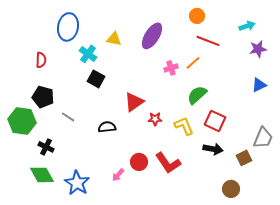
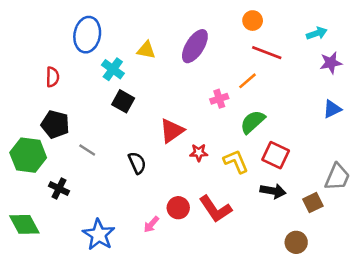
pink cross: (171, 68) -> (219, 99), moved
black semicircle: (107, 127) -> (137, 163), turned 72
green diamond: (42, 175) -> (24, 224), moved

